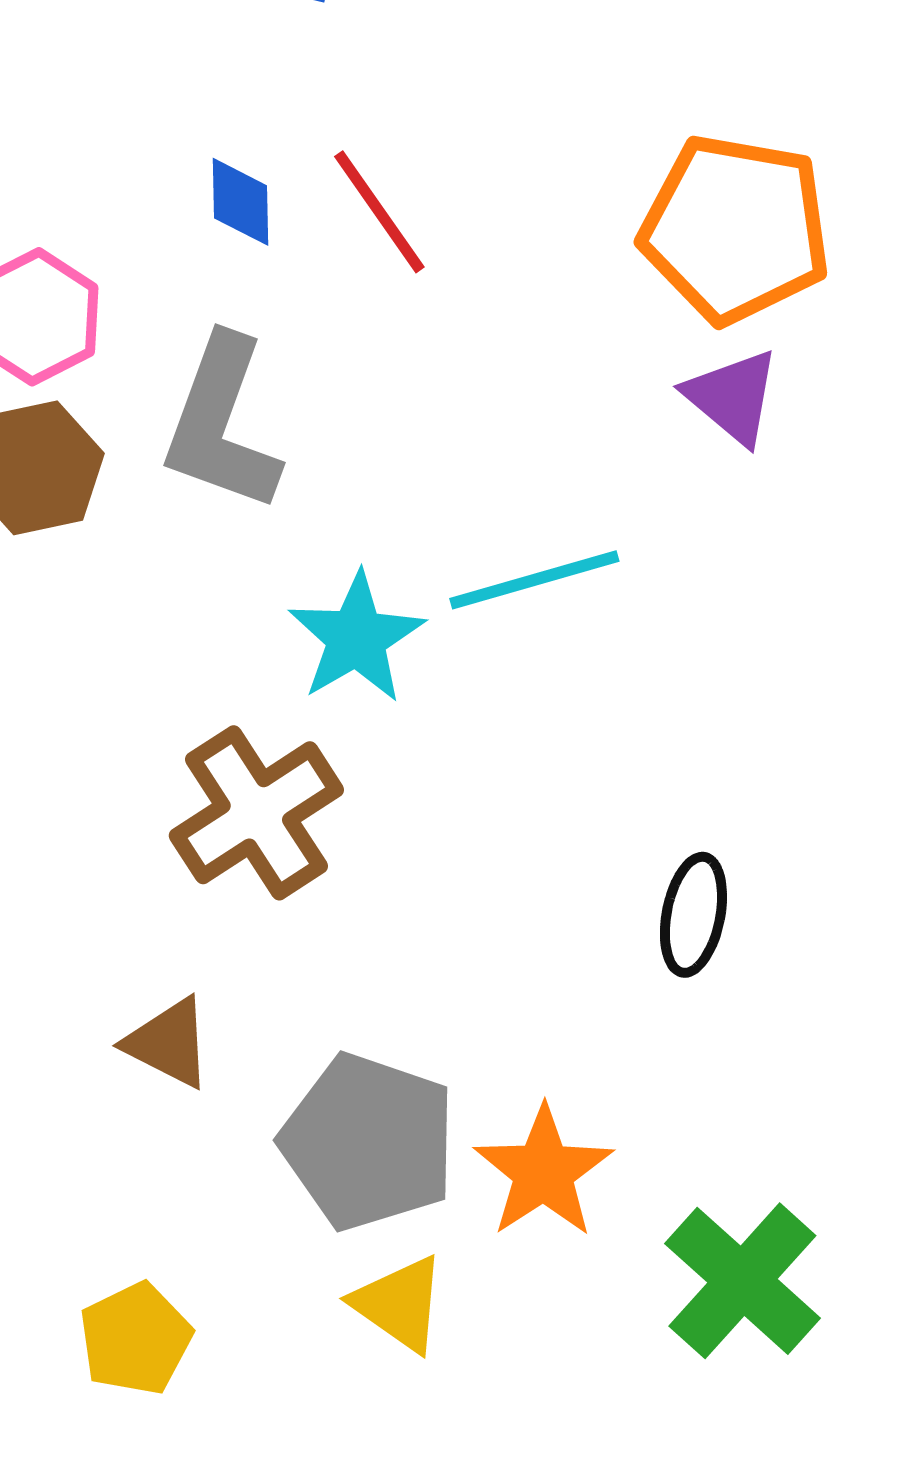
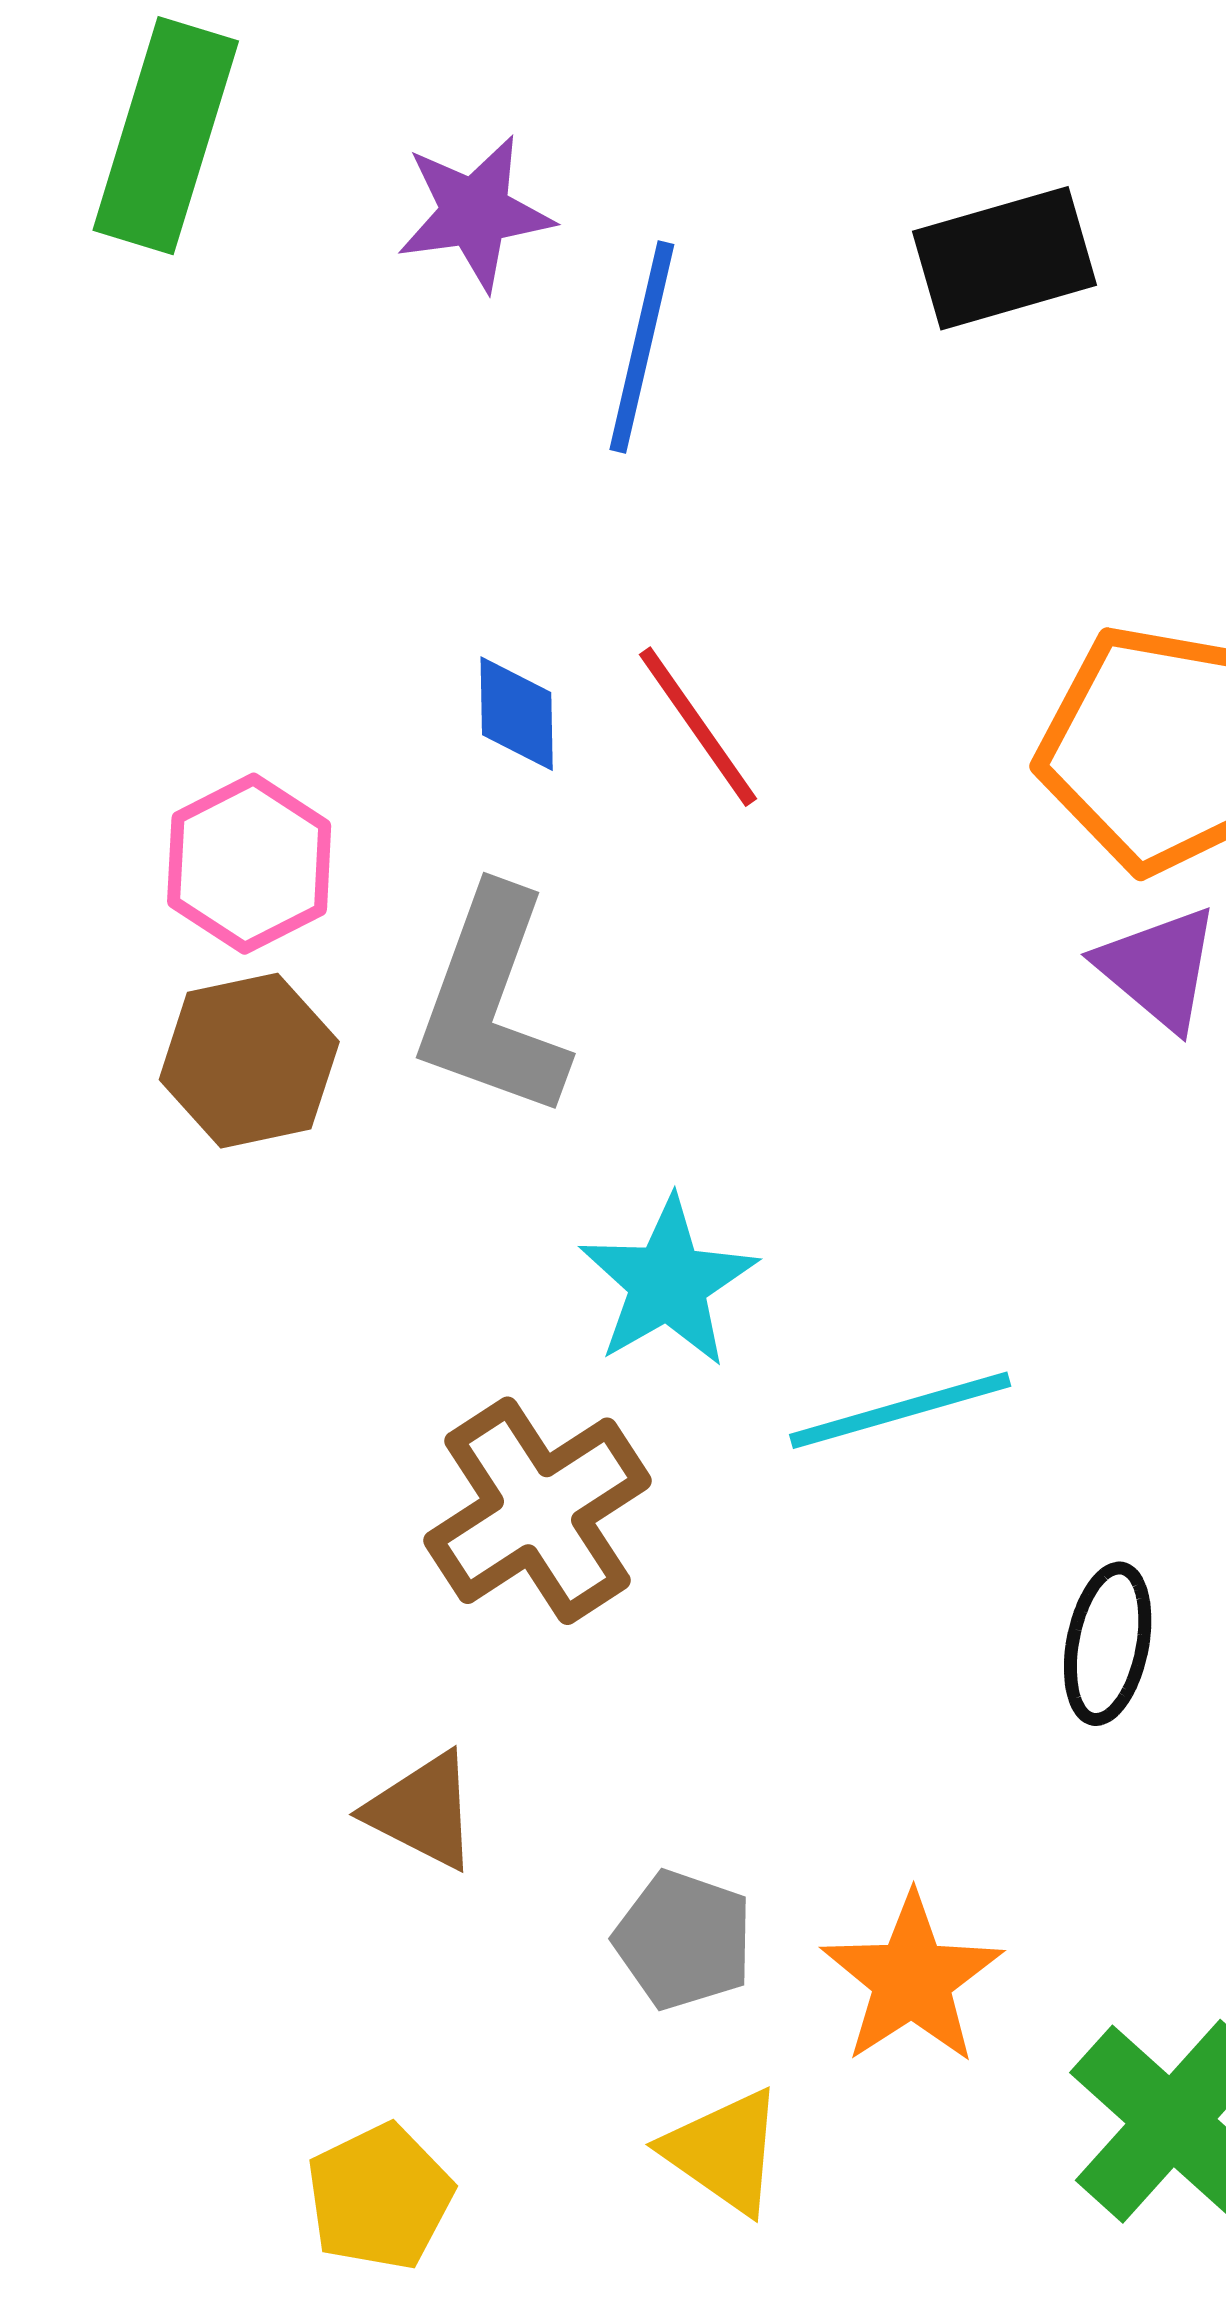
cyan line: (534, 580) -> (900, 1410), moved
gray pentagon: (368, 1142) -> (684, 1940), size x0.6

